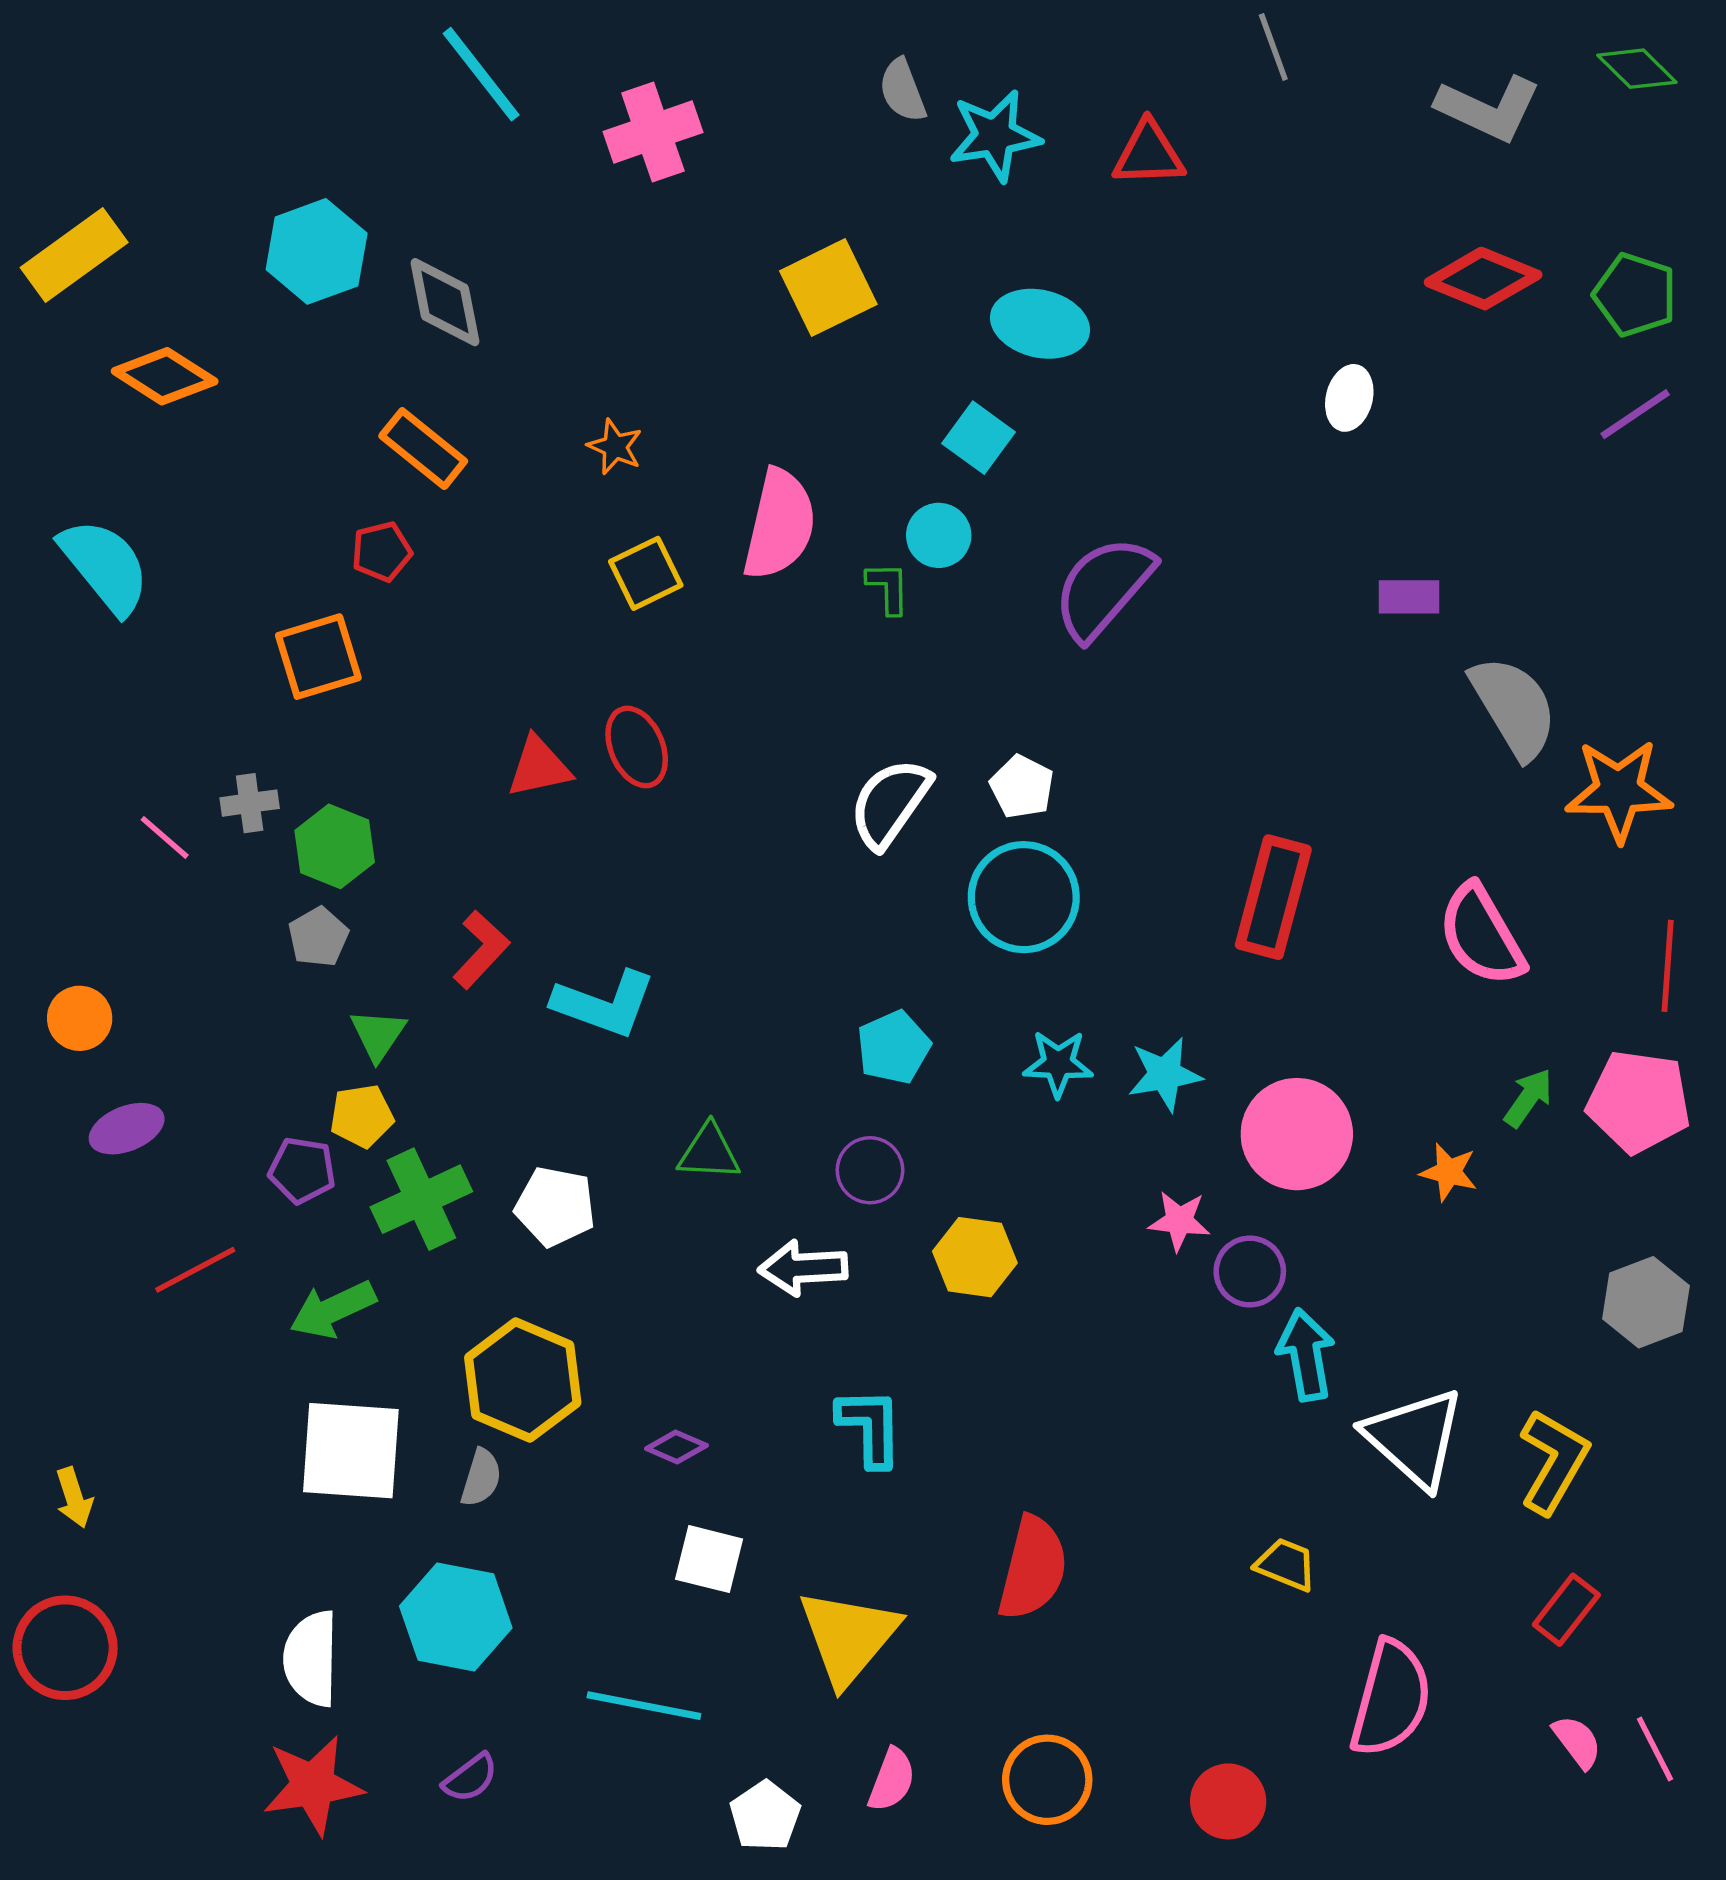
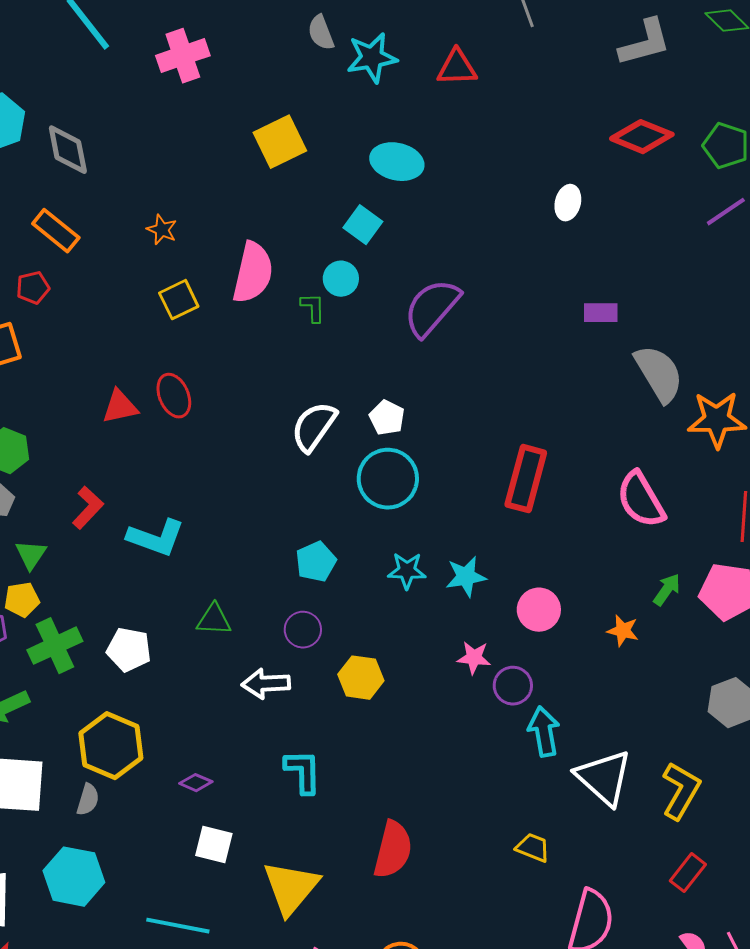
gray L-shape: (1489, 109) -> (645, 43), turned -40
pink circle: (1297, 1134) -> (539, 610), size x0.7

